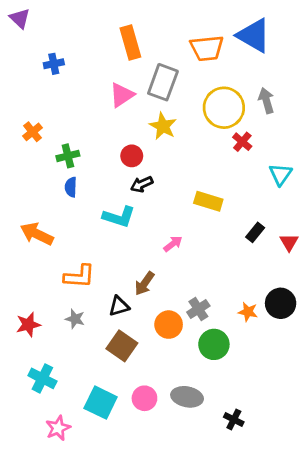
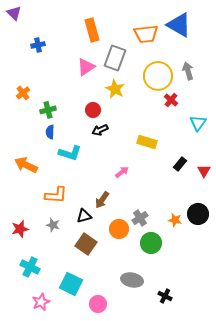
cyan L-shape: (119, 217) -> (70, 153), moved
pink circle: (144, 398) -> (98, 304), moved

